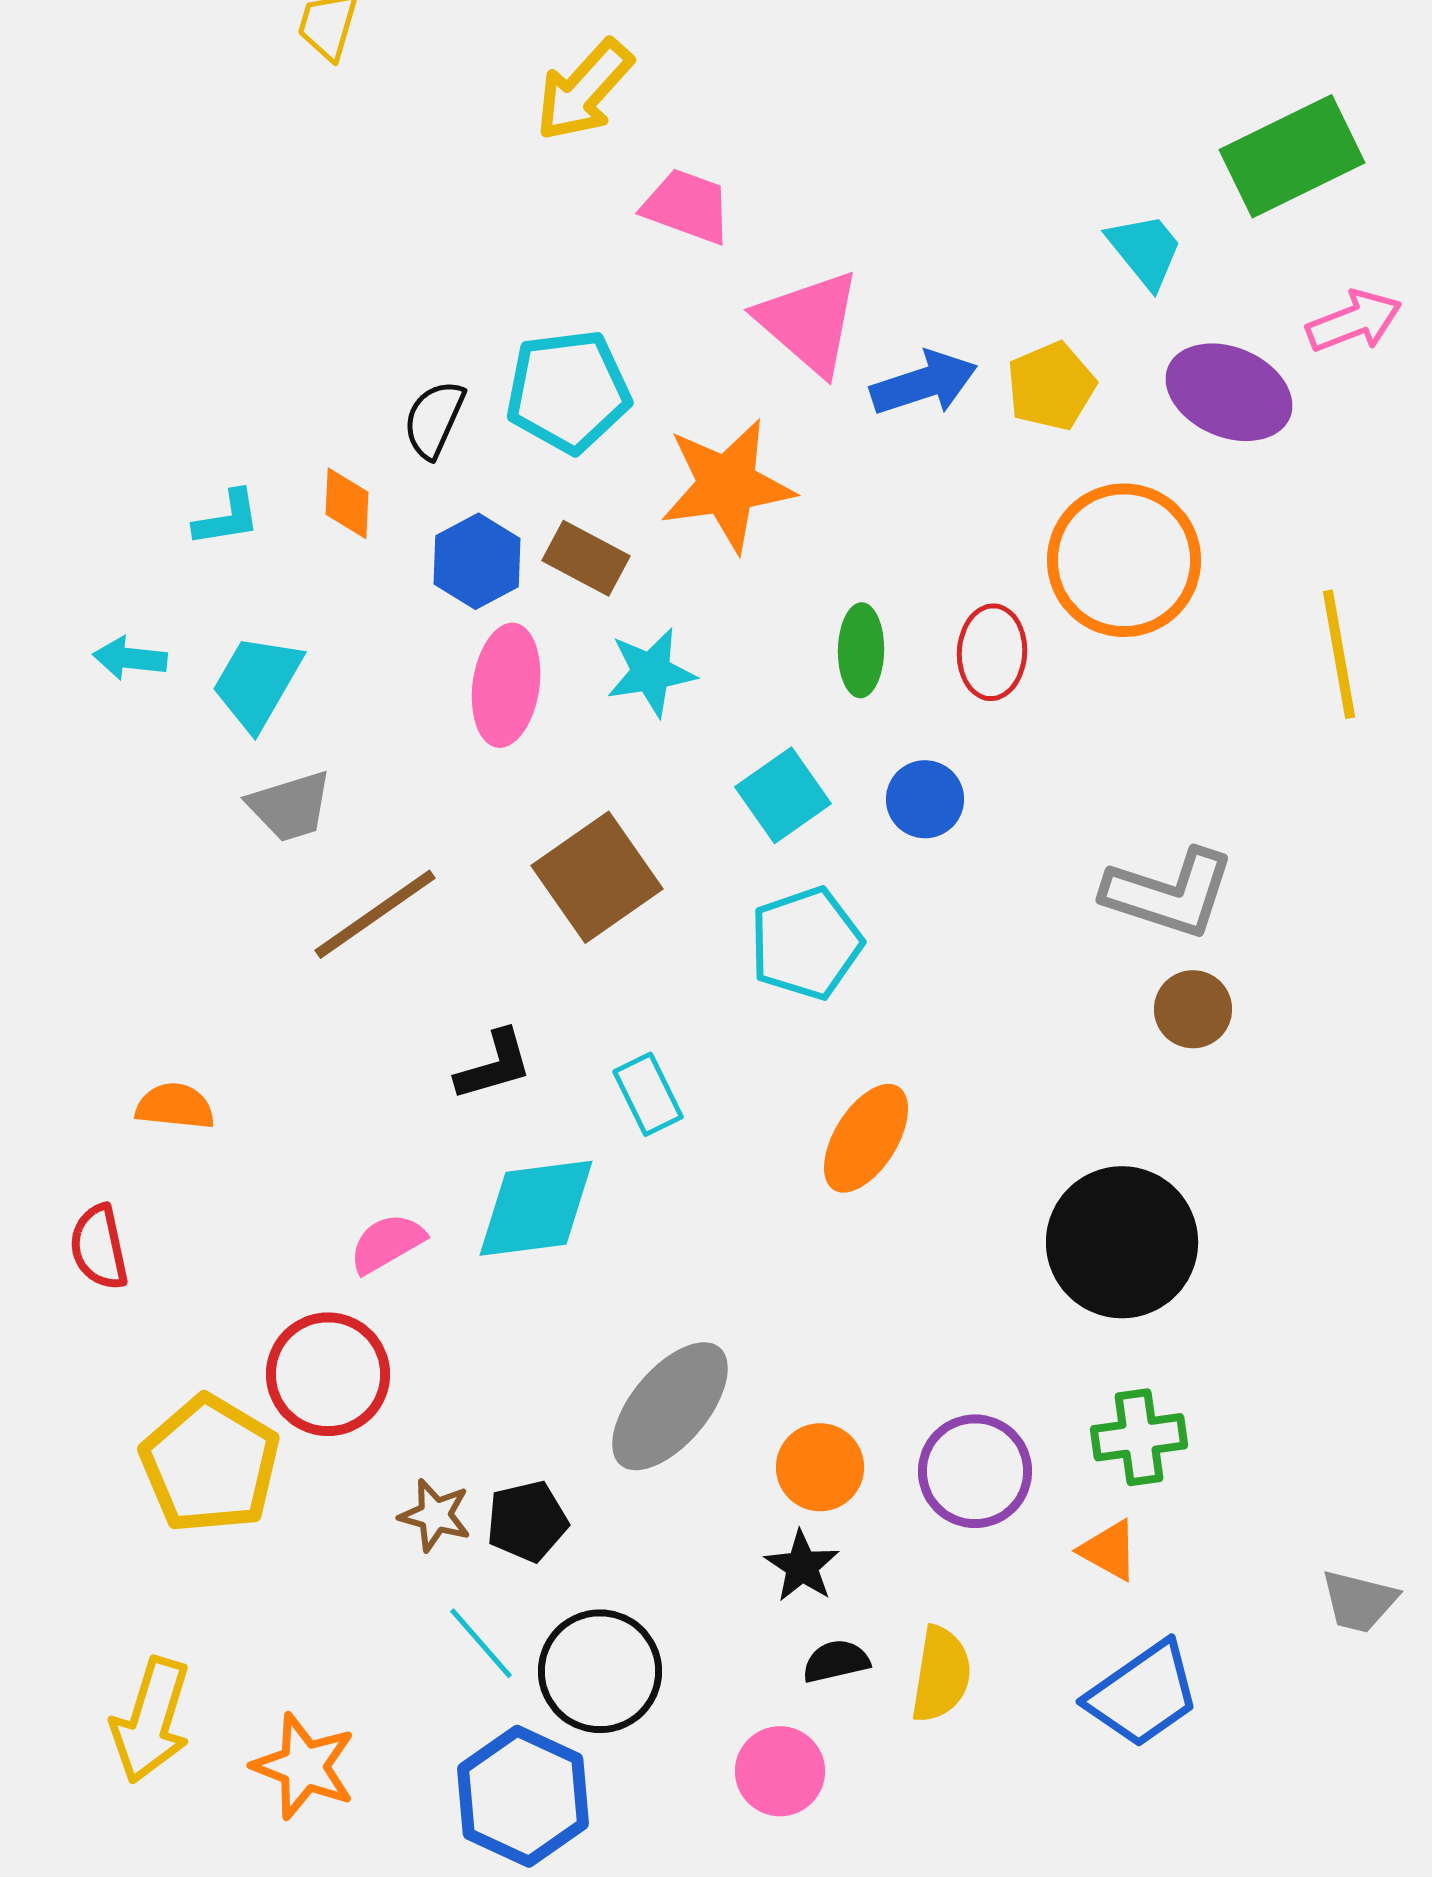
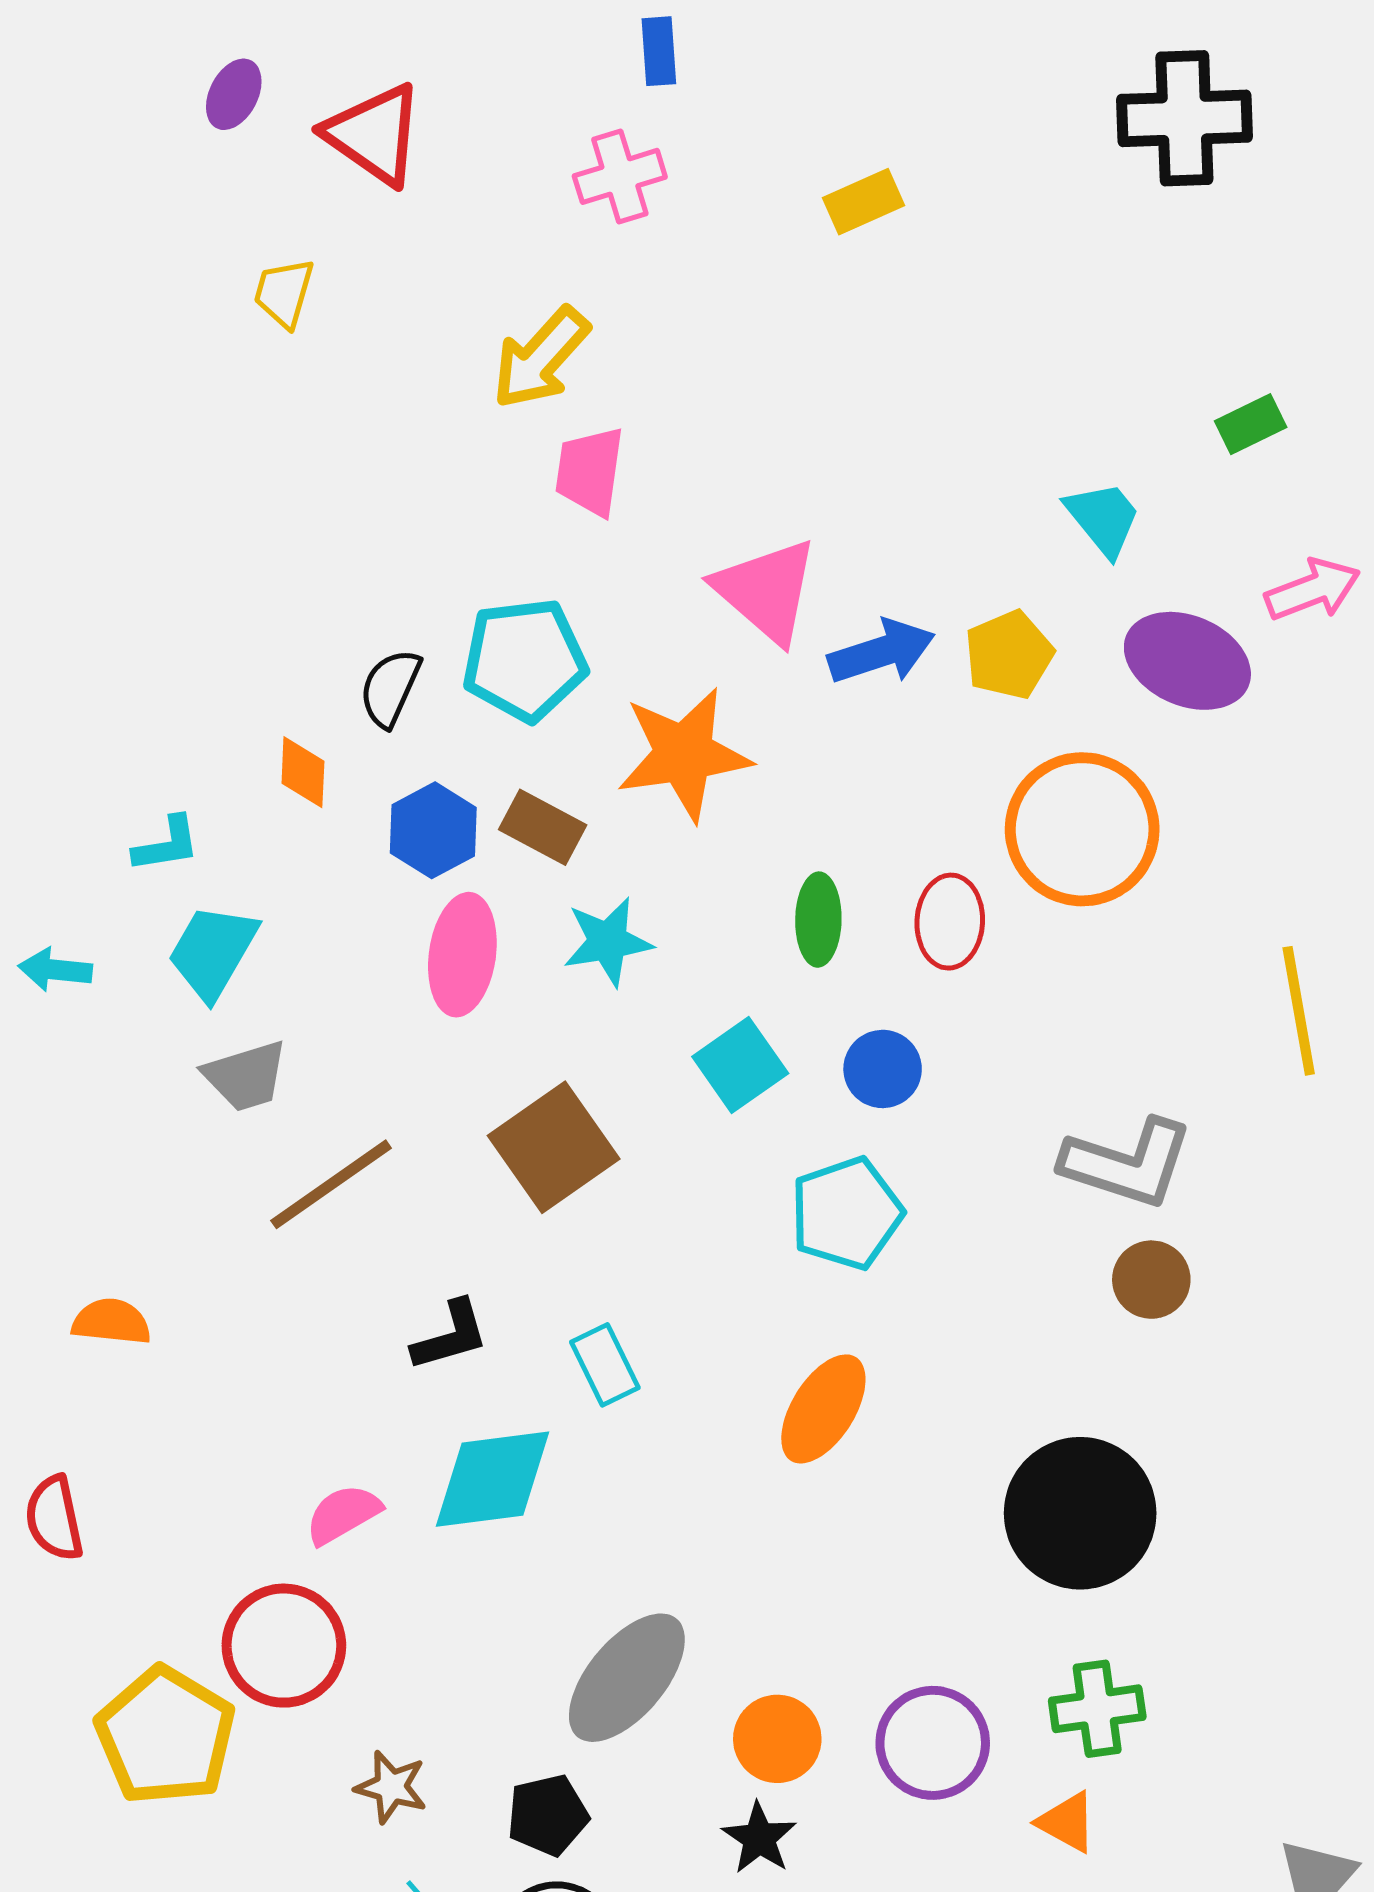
green rectangle: (1292, 156) -> (1251, 424), size x0.5
pink trapezoid: (687, 206) -> (590, 471), moved, turned -102
cyan L-shape: (227, 518) -> (167, 844), moved
yellow line: (1339, 654) -> (1299, 1011), moved
cyan arrow: (130, 658) -> (55, 970), moved
cyan pentagon: (806, 943) -> (846, 1213), moved
orange semicircle: (175, 1106) -> (111, 1322), moved
black pentagon: (527, 1521) -> (548, 1815), moved

